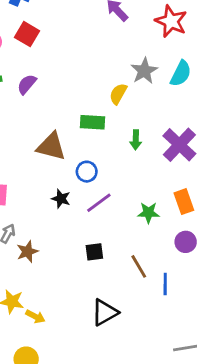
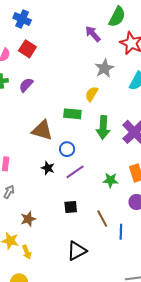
gray star: (144, 71) -> (104, 68), moved
green arrow: (136, 140) -> (103, 127), size x1.6
brown star: (27, 252) -> (28, 219), moved
yellow arrow: (35, 316) -> (27, 252), turned 40

